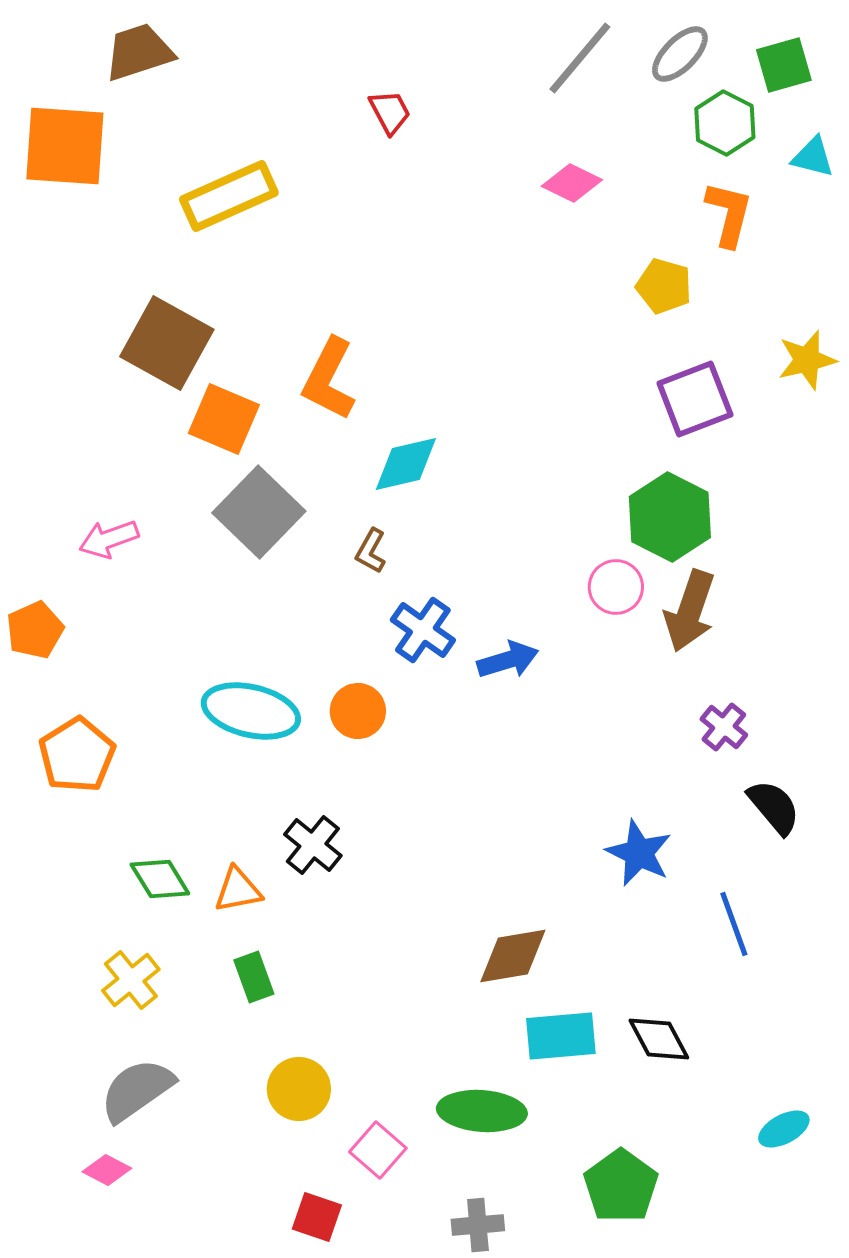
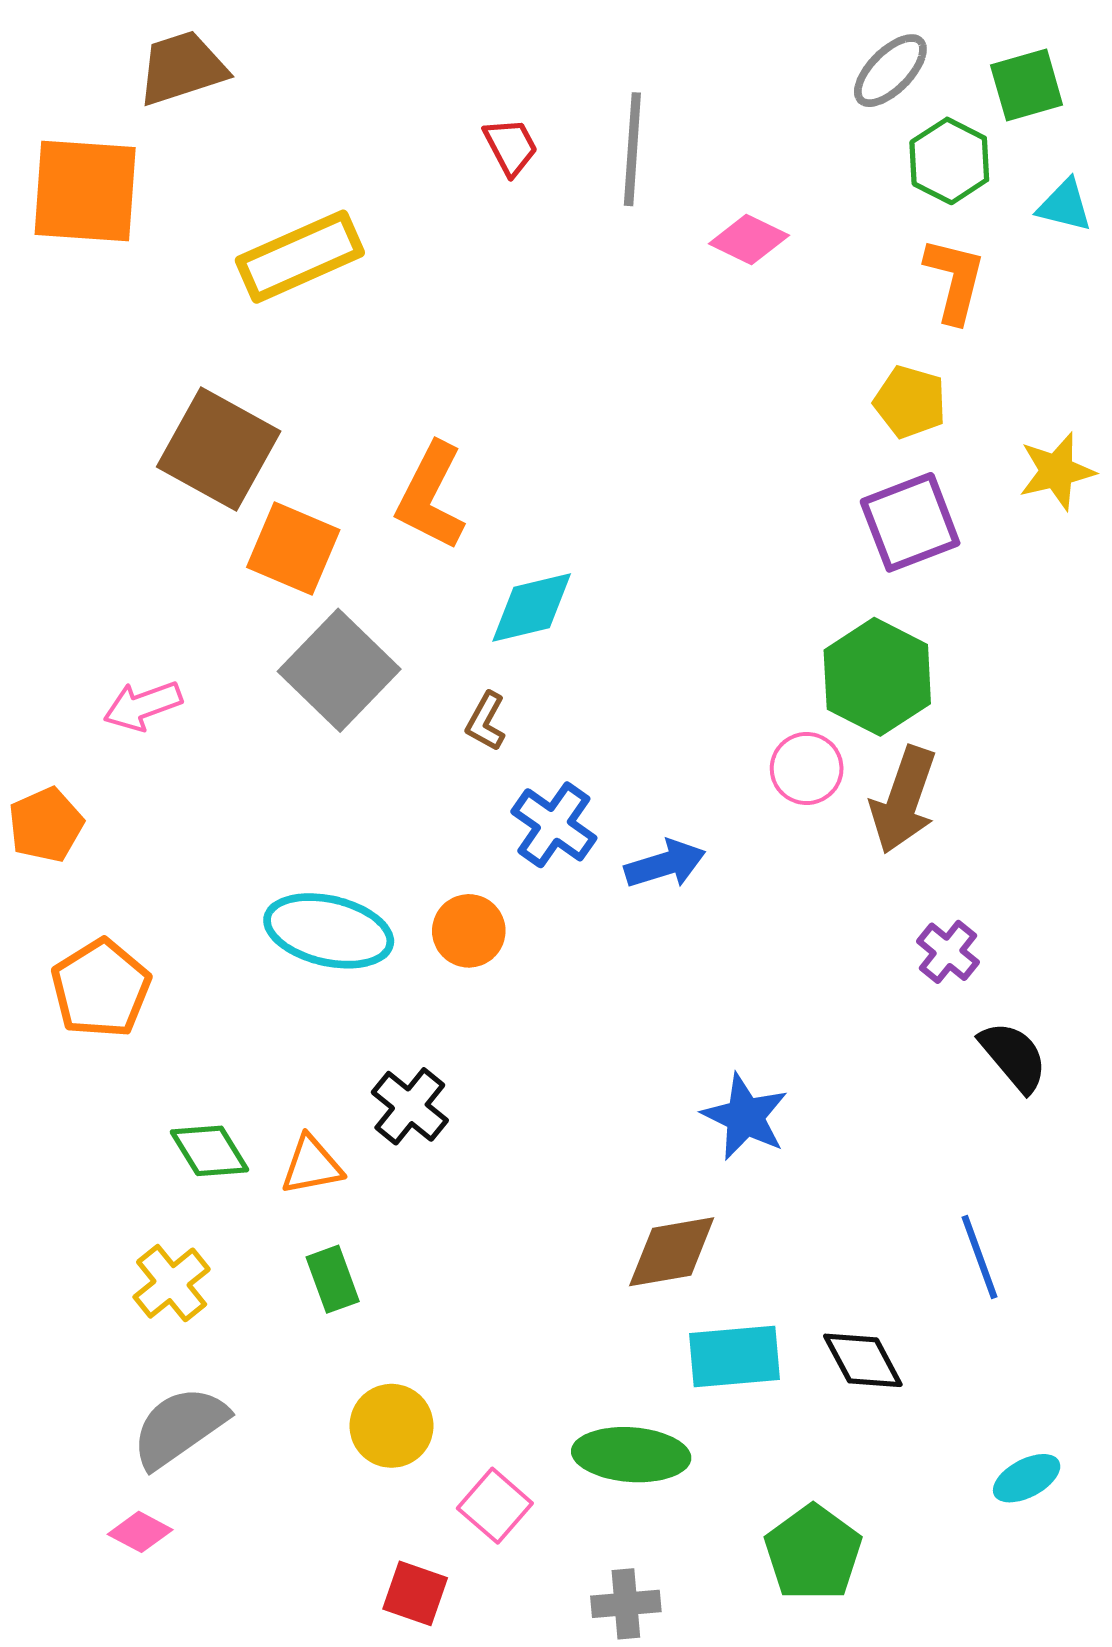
gray line: (580, 58) -> (632, 149), moved, turned -36
yellow pentagon: (664, 286) -> (910, 402), moved
blue star: (639, 853) -> (745, 1117), moved
blue line: (734, 924) -> (979, 1257), moved

